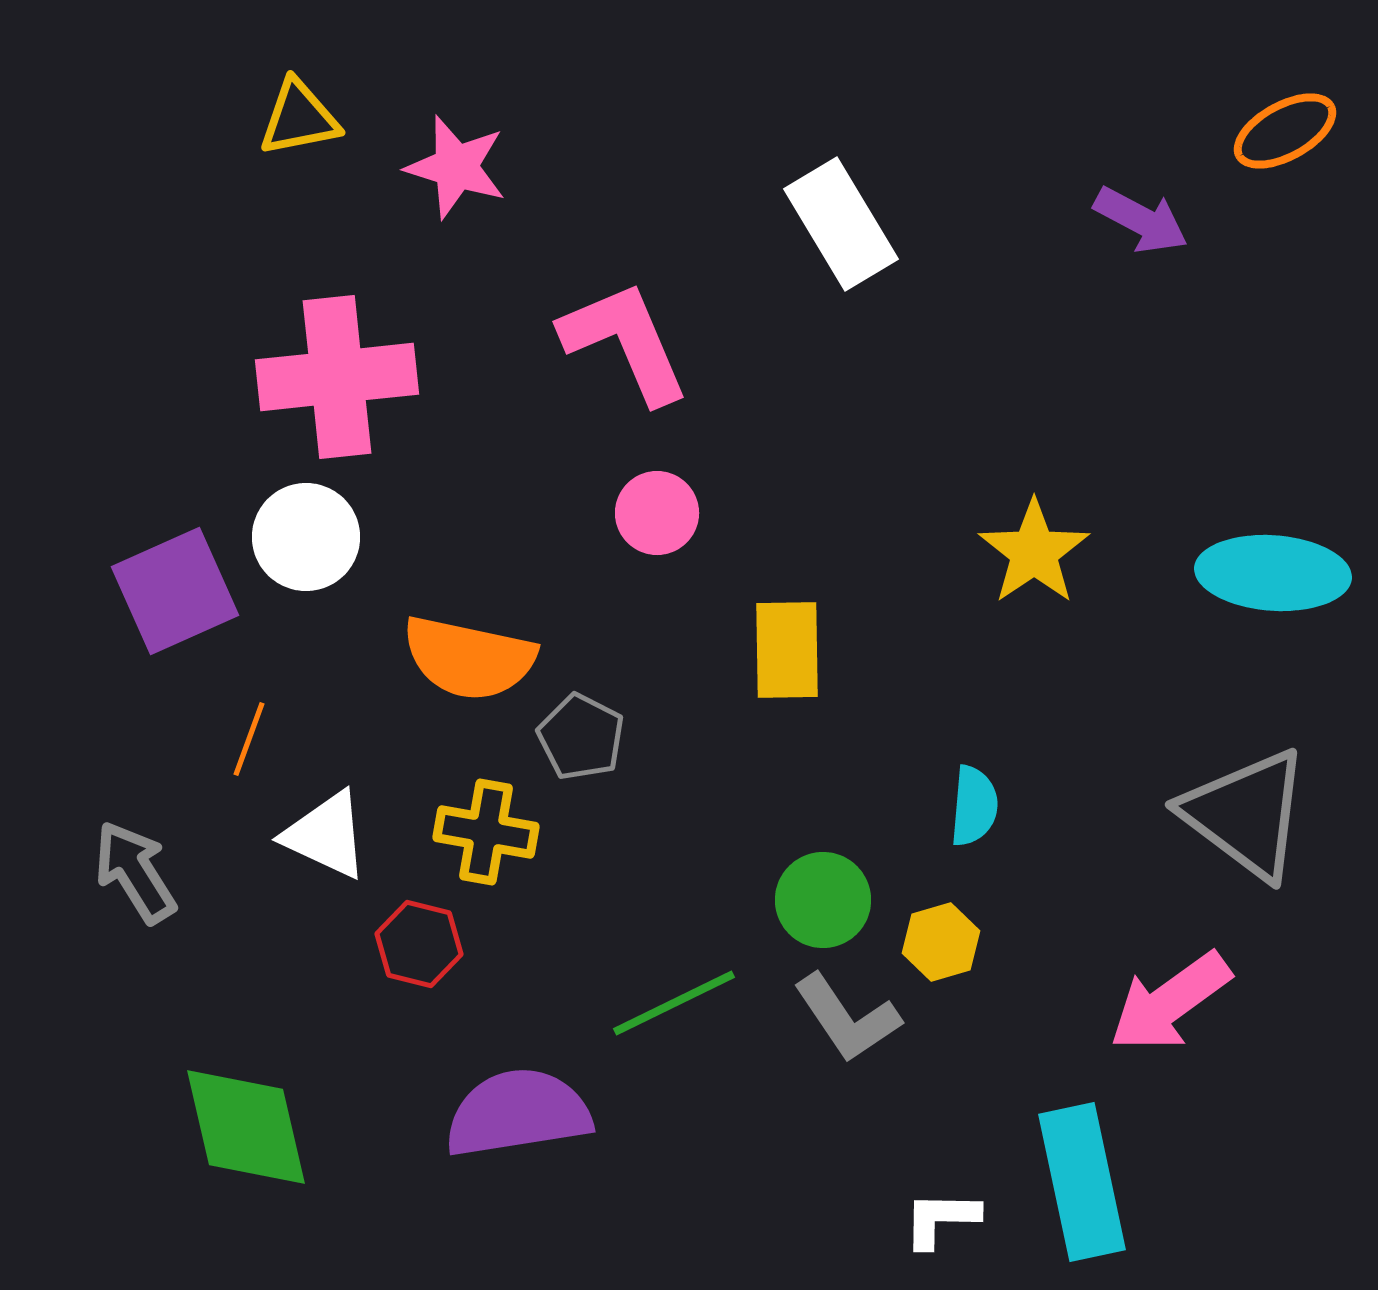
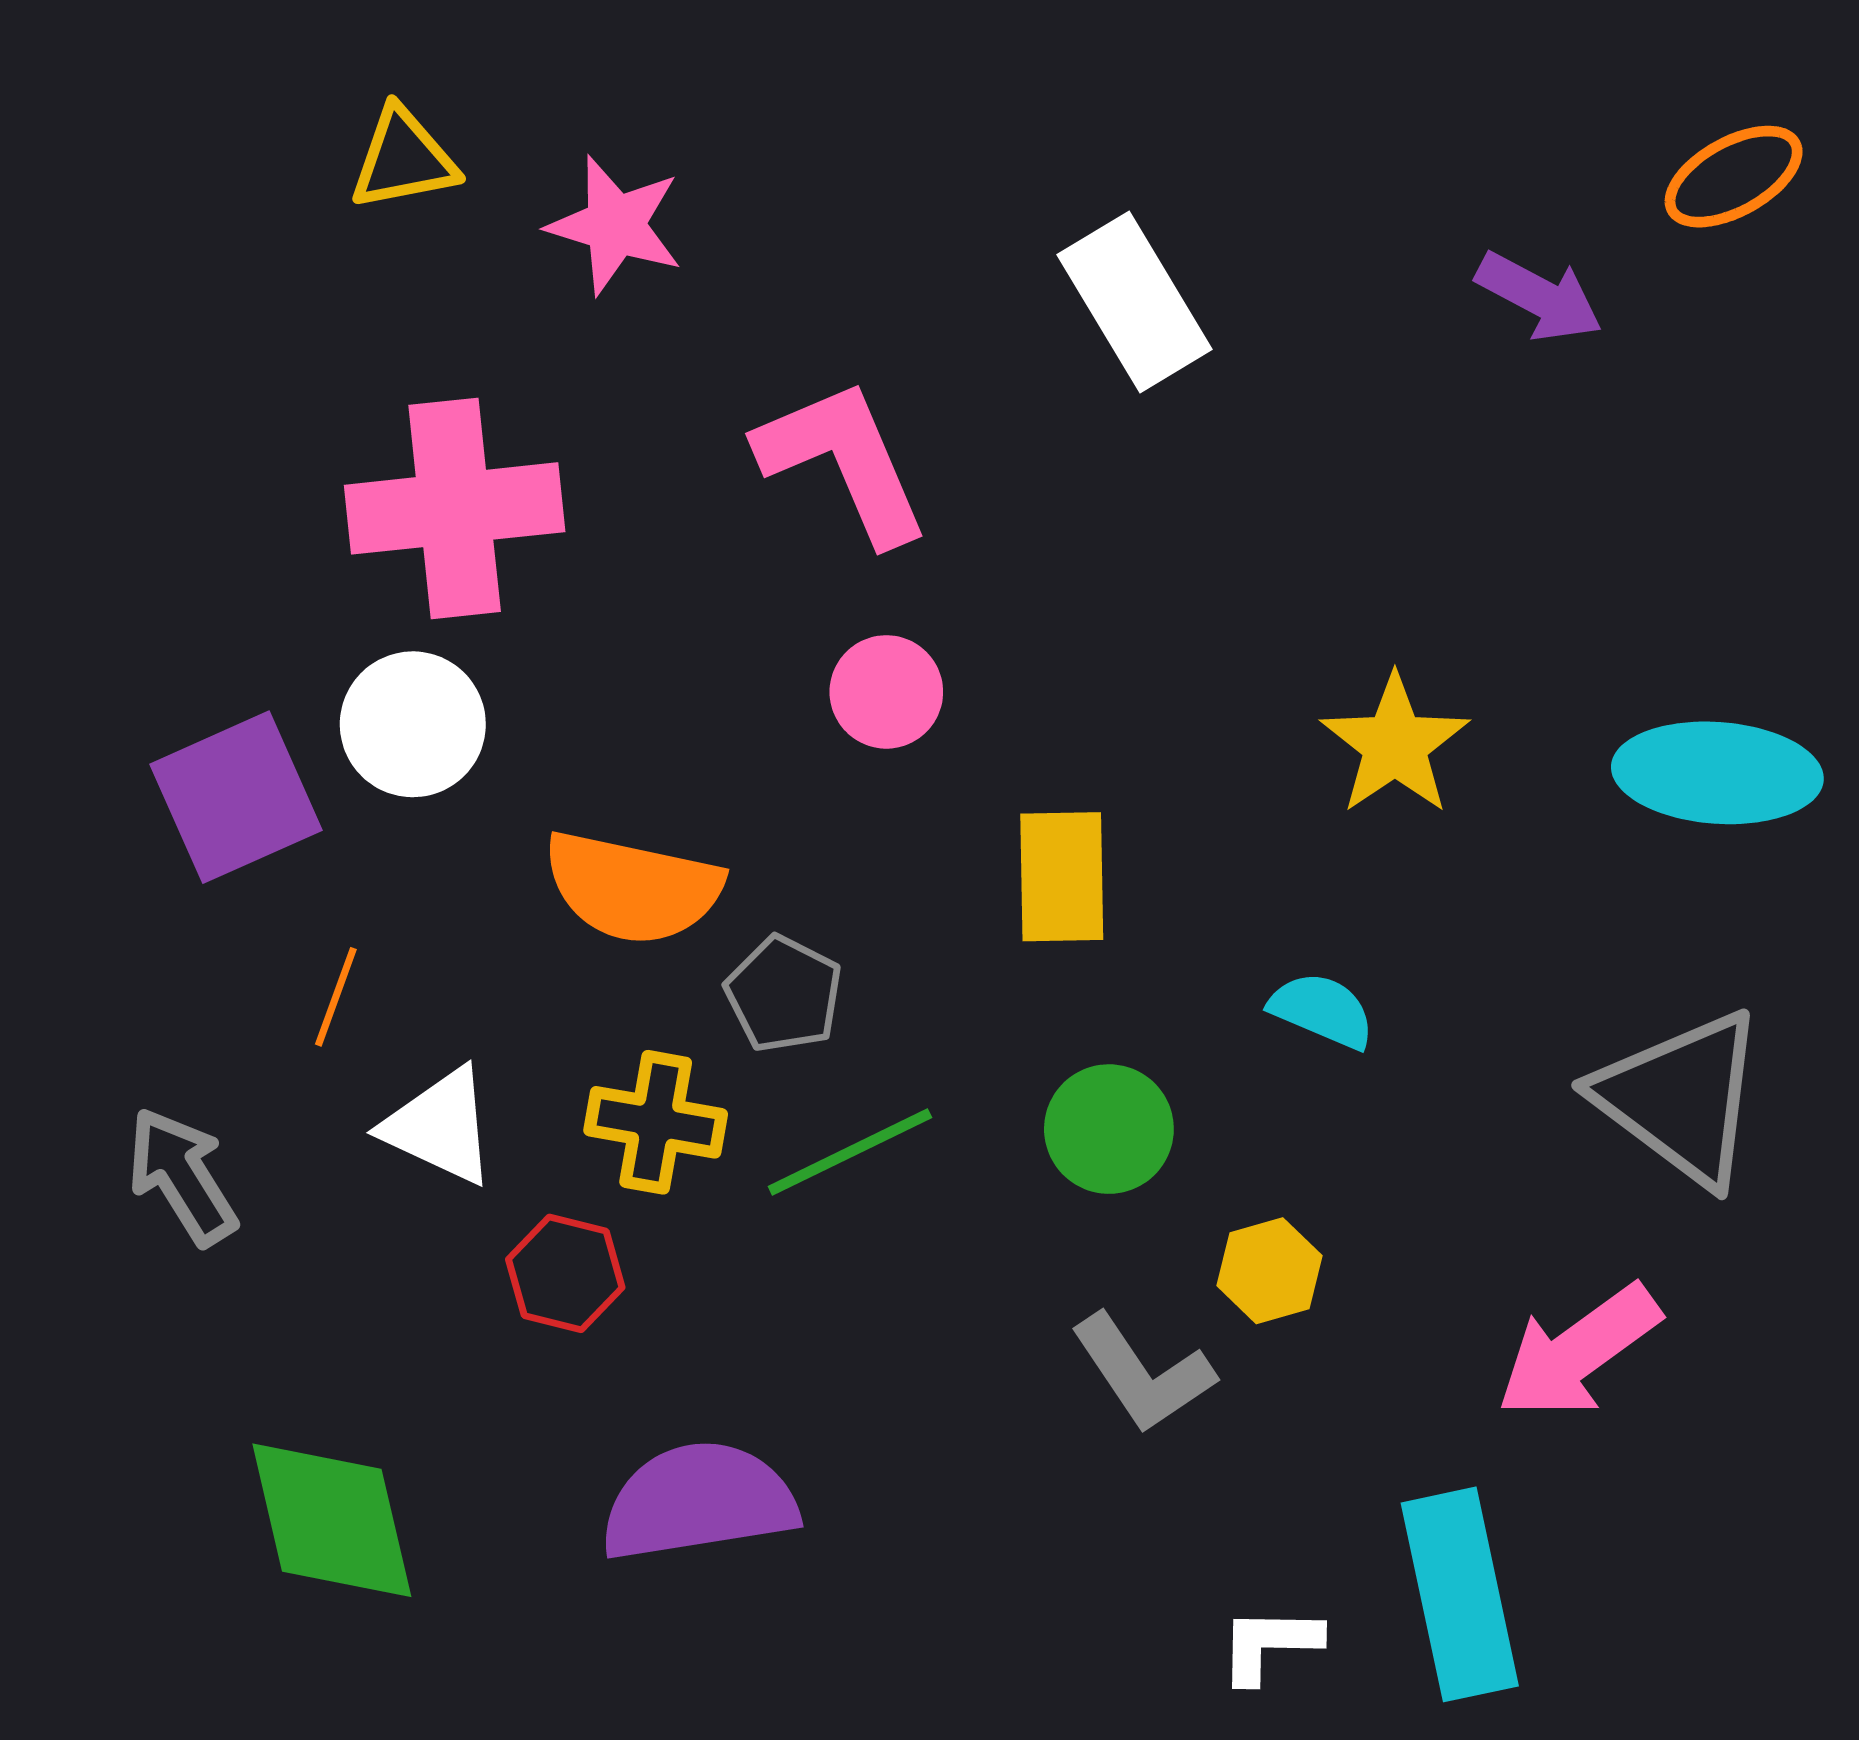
cyan semicircle: (974, 806) -> (1322, 1010), moved, turned -72
green circle: (823, 900) -> (1109, 1129), moved
green line: (674, 1003) -> (850, 1152), moved

